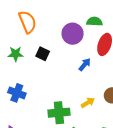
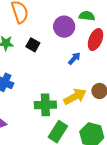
yellow arrow: (88, 103) -> (75, 97), size x1.6

